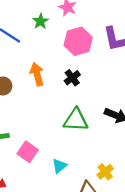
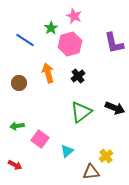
pink hexagon: (78, 41) -> (70, 44), moved
green triangle: (76, 120) -> (81, 112), turned -40

